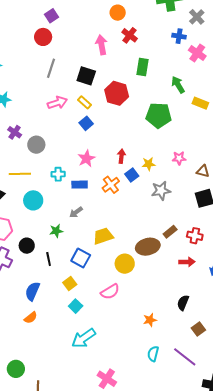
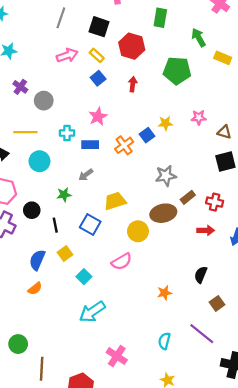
red arrow: (121, 156) -> (133, 84), moved
gray star: (161, 191) -> (166, 176), moved
yellow square: (70, 284) -> (65, 254), moved
cyan semicircle: (153, 354) -> (164, 341), moved

